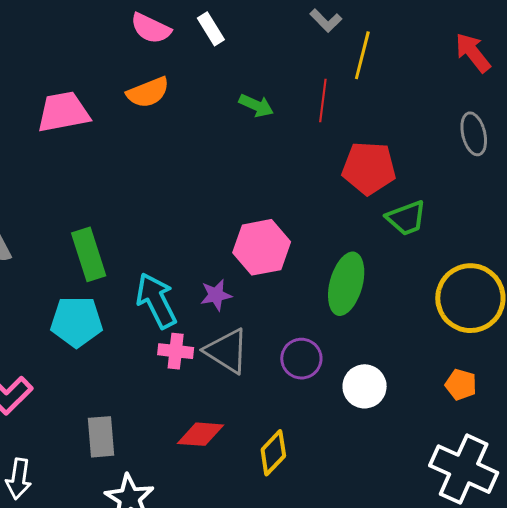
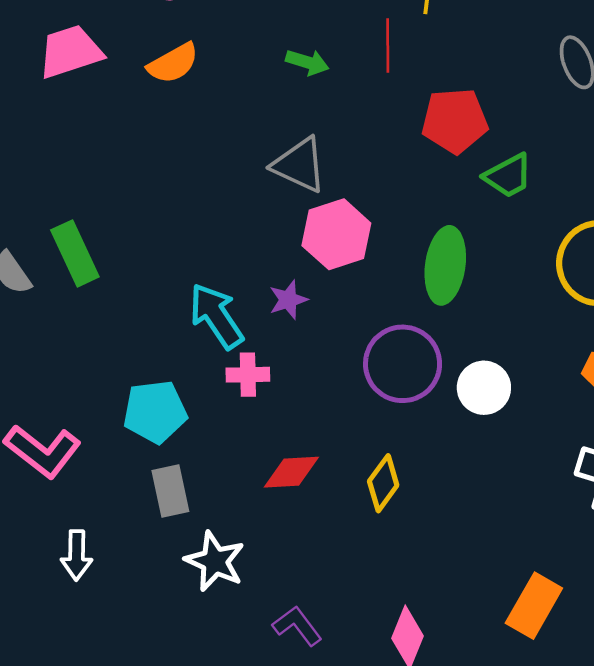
pink trapezoid: (63, 112) -> (70, 52), moved
green rectangle: (89, 254) -> (75, 253), moved
cyan pentagon: (77, 322) -> (155, 412), moved
gray triangle: (227, 351) -> (299, 165), moved
purple circle: (301, 359) -> (403, 364), size x1.5

